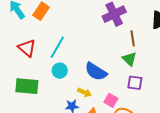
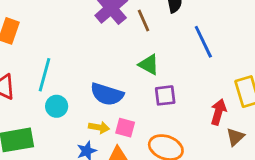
brown line: (133, 38) -> (144, 20), moved
pink square: (111, 100) -> (125, 128), moved

